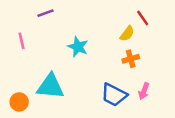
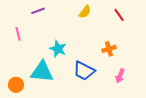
yellow semicircle: (127, 34) -> (85, 12), moved
cyan star: (78, 47) -> (58, 49), moved
blue trapezoid: (114, 95) -> (84, 71), moved

